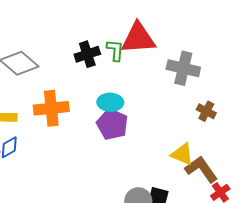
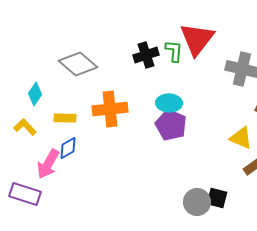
red triangle: (138, 38) -> (197, 39), turned -48
yellow triangle: (182, 154) -> (241, 138), moved

